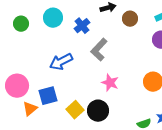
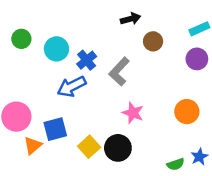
cyan circle: (53, 18) -> (56, 49), moved
brown circle: (130, 19) -> (153, 41), moved
blue cross: (82, 26) -> (87, 60), moved

